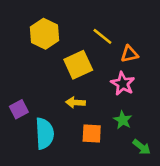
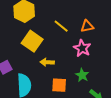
yellow line: (102, 36) -> (61, 26), moved
yellow square: (78, 65) -> (32, 41), moved, turned -30

